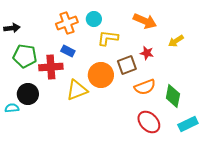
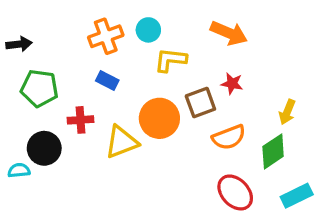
yellow arrow: (176, 41) -> (287, 112), moved, turned -35
red cross: (51, 67) -> (80, 120), moved, size x0.7
green diamond: (173, 96) -> (273, 151), turned 45

